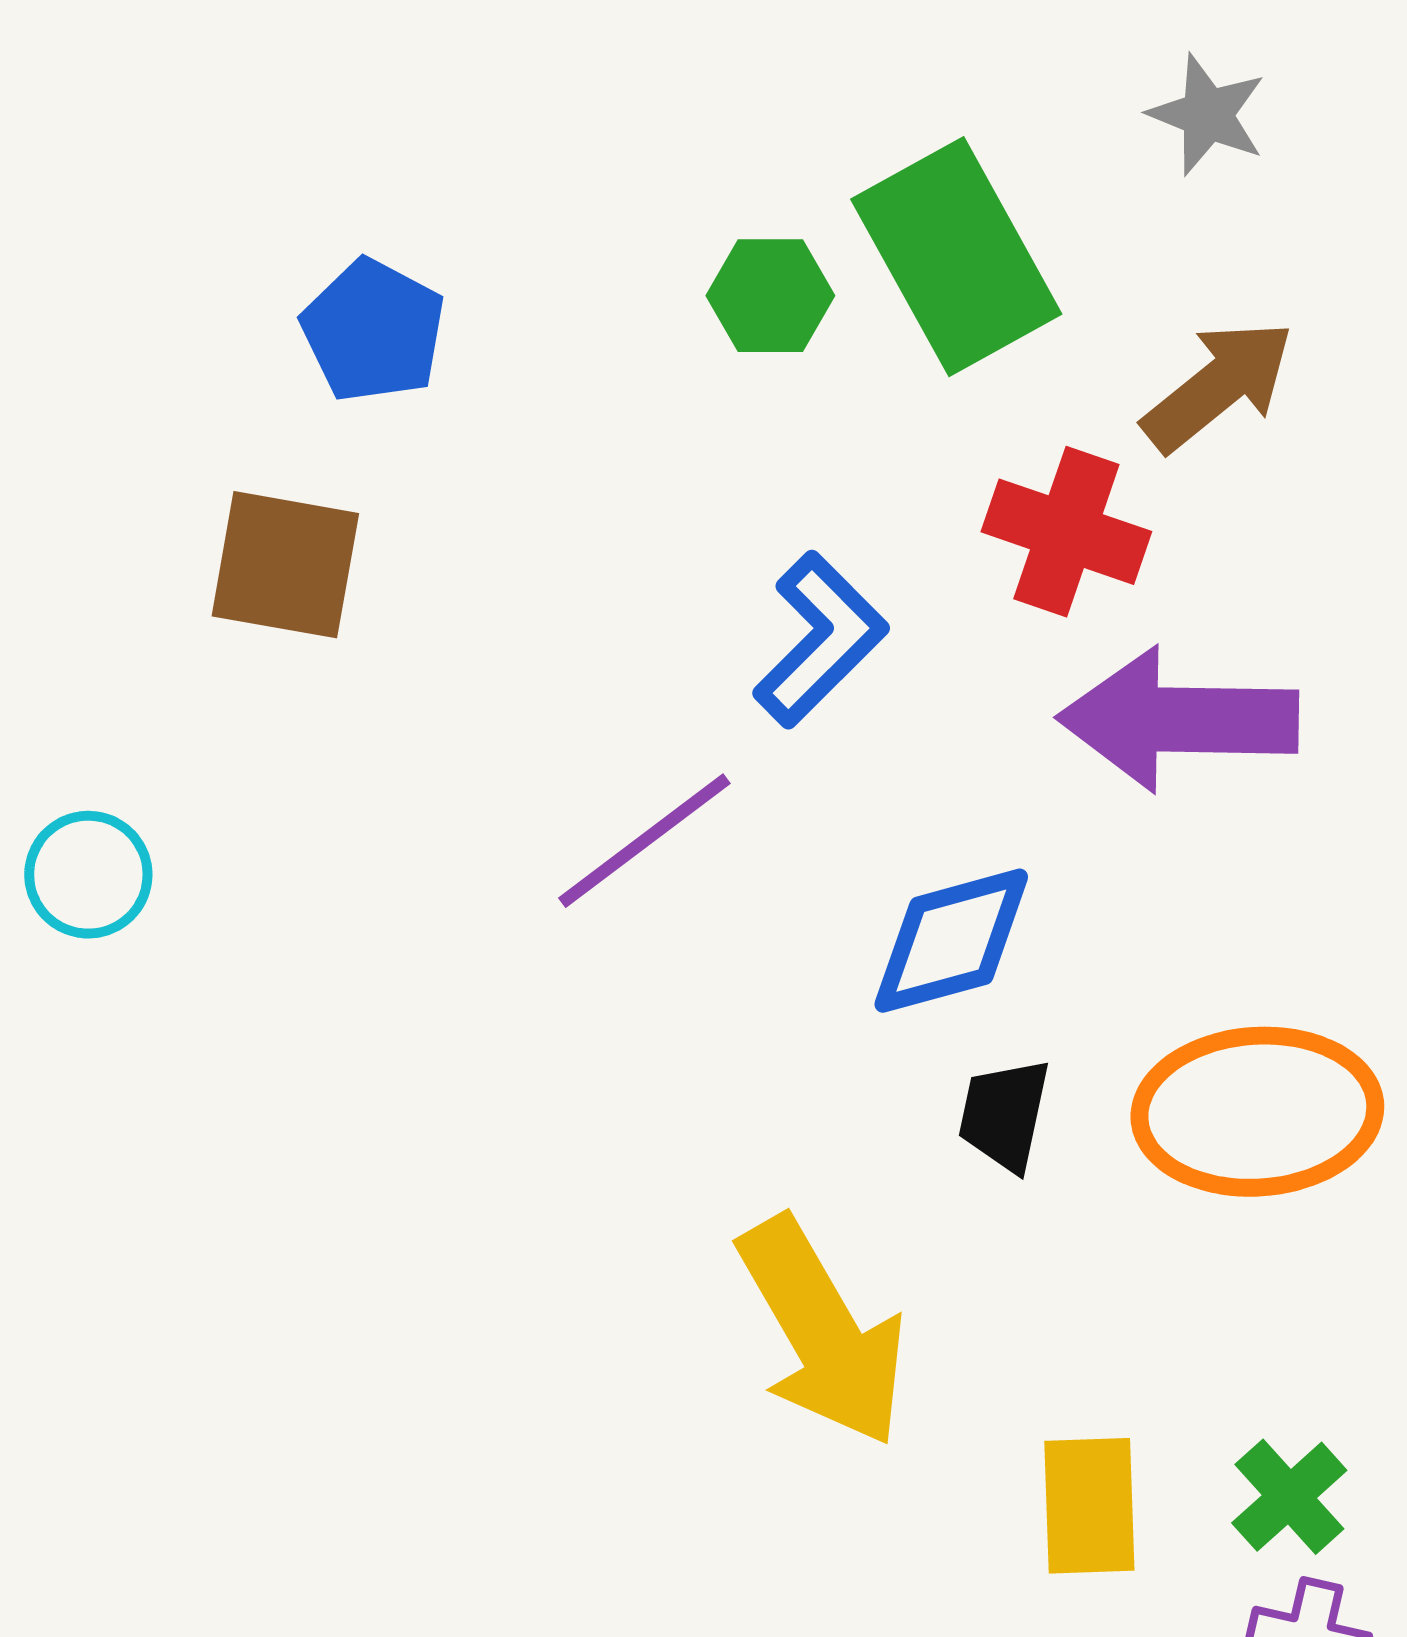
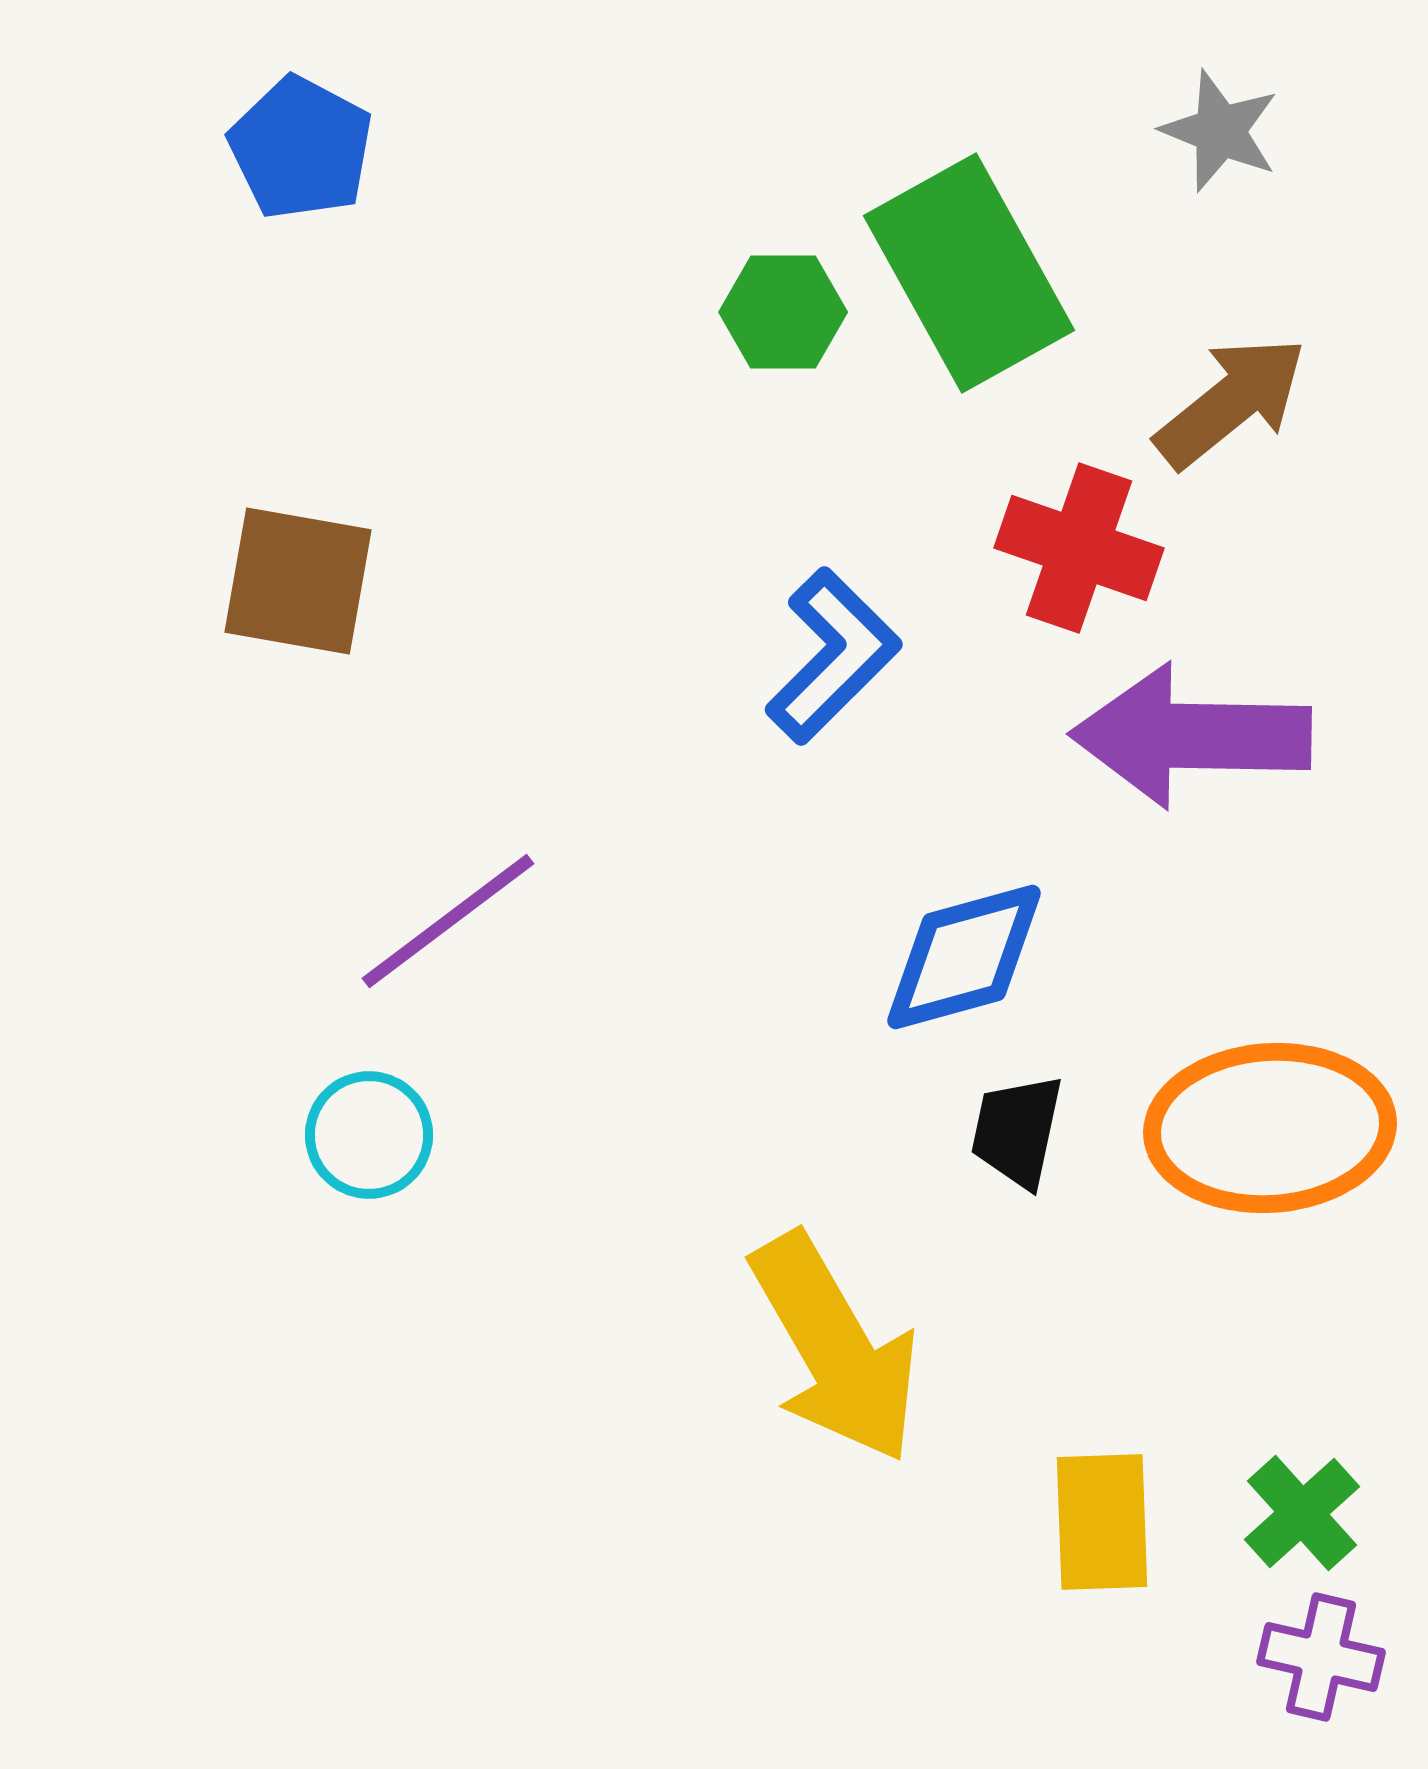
blue pentagon: (373, 331) -> (301, 148), moved
purple line: (644, 841) -> (448, 921), moved
cyan circle: (88, 875) -> (369, 1135), moved

